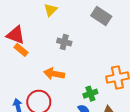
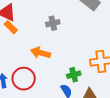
gray cross: (64, 42) -> (53, 23), turned -32

